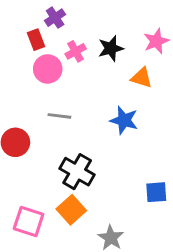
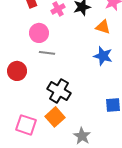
pink circle: (48, 69) -> (39, 33), moved
blue star: (124, 120) -> (103, 56), moved

